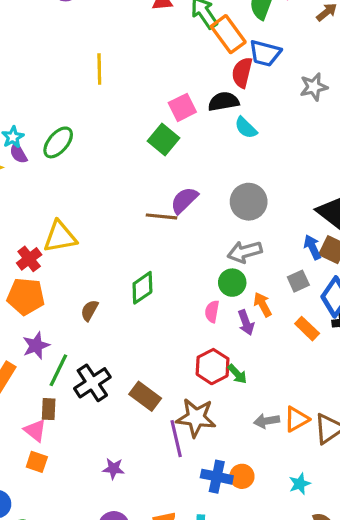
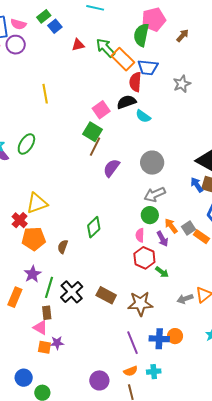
brown line: (161, 216) -> (95, 147), moved, turned -60
gray square: (298, 281) -> (188, 228), moved
orange pentagon: (26, 296) -> (34, 239), moved
red hexagon: (213, 367) -> (144, 258), moved
purple line: (176, 439) -> (132, 343), moved
purple star: (113, 469) -> (57, 343), moved

